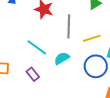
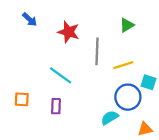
cyan semicircle: (62, 58) -> (110, 118), moved
purple rectangle: (33, 74) -> (56, 106), turned 40

